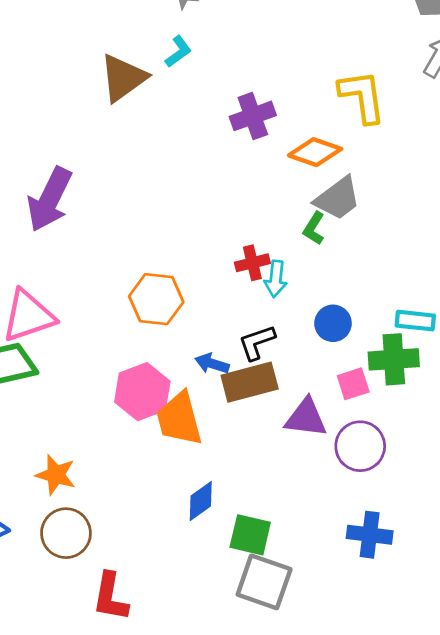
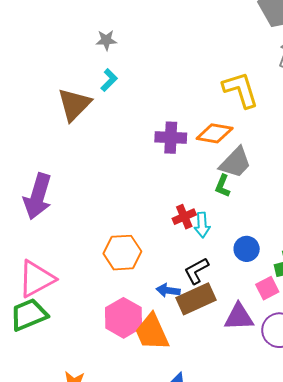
purple cross: (253, 116) -> (171, 138), moved, turned 32

